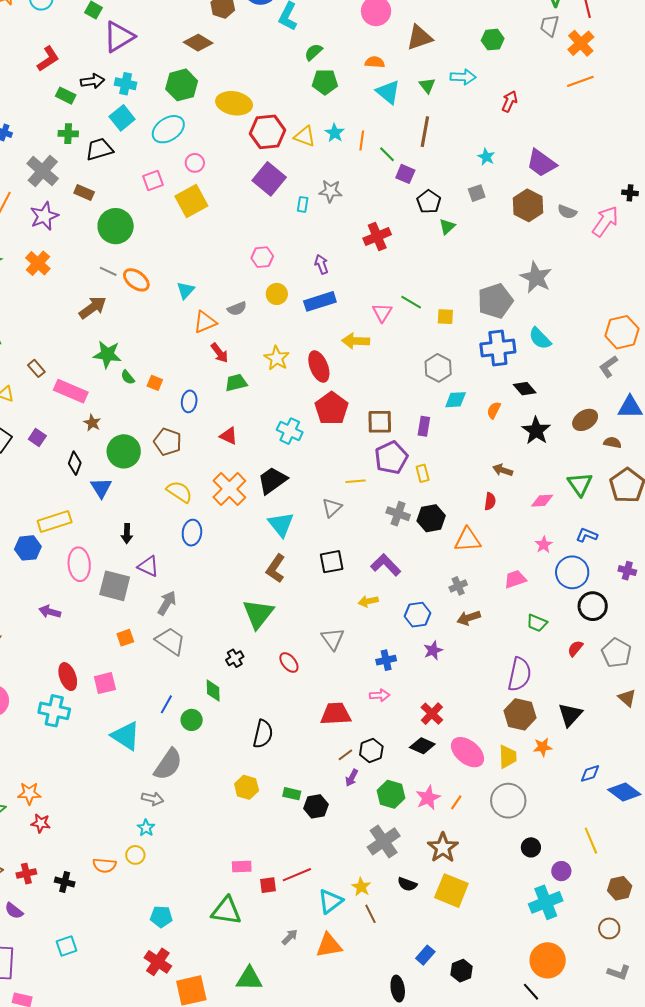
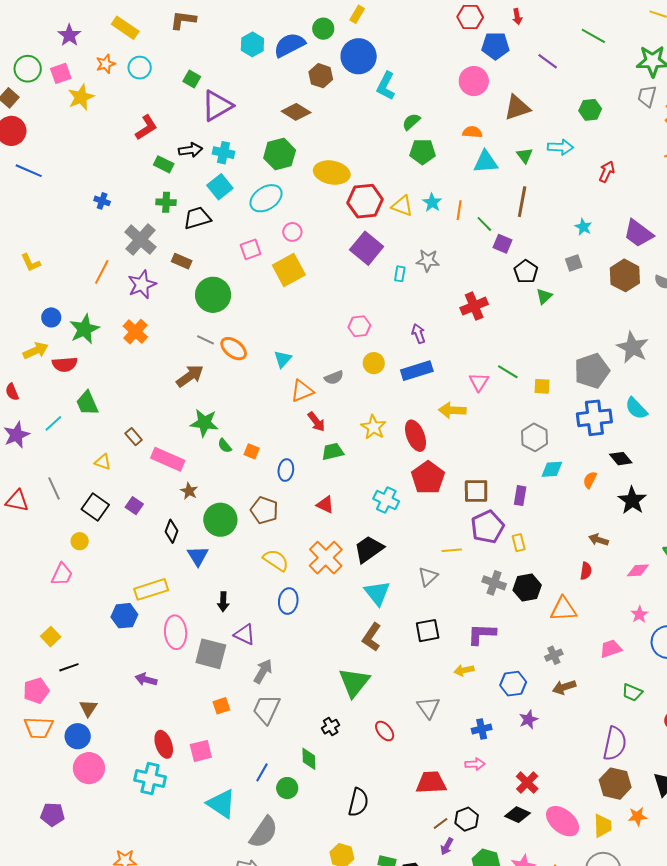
cyan triangle: (388, 92) -> (486, 162), turned -44
purple L-shape: (386, 565) -> (482, 634), turned -44
gray trapezoid: (170, 641) -> (266, 709), turned -100

